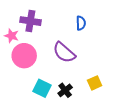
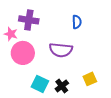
purple semicircle: (64, 53) -> (61, 50), turned -35

